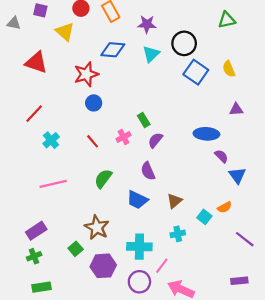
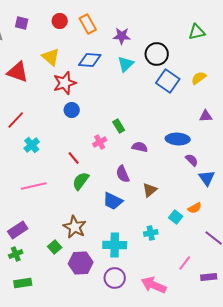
yellow triangle: (65, 32) -> (51, 57), moved
yellow semicircle: (229, 69) -> (199, 78), turned 77
purple semicircle: (155, 140) -> (140, 147), moved, turned 63
red line: (93, 141) -> (74, 158), moved
brown triangle: (175, 201) -> (150, 190), moved
pink line: (162, 266) -> (185, 263), moved

